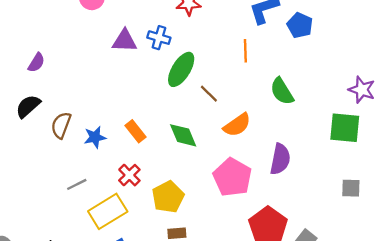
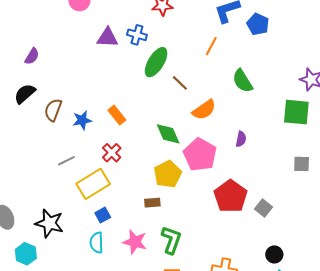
orange line: (245, 51) -> (211, 46), turned 30
green diamond: (183, 135) -> (168, 134), moved
purple semicircle: (280, 159) -> (241, 139), size x0.6
yellow pentagon: (168, 197) -> (168, 174), moved

